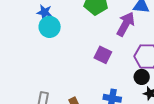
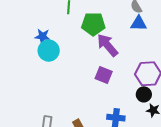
purple arrow: (126, 24) -> (107, 45), moved, turned -65

